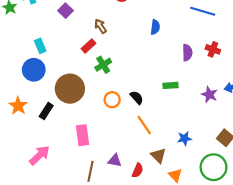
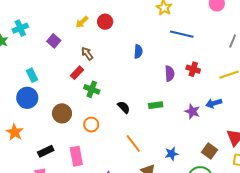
green cross: (103, 65) -> (92, 89), turned -35
brown circle: (70, 89) -> (62, 113), size x0.7
black semicircle: (137, 98) -> (124, 107), moved
orange circle: (112, 100) -> (91, 125), moved
black rectangle: (46, 111) -> (46, 151), moved, turned 35

